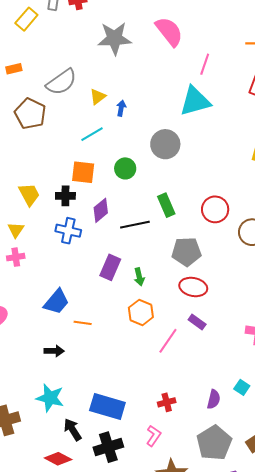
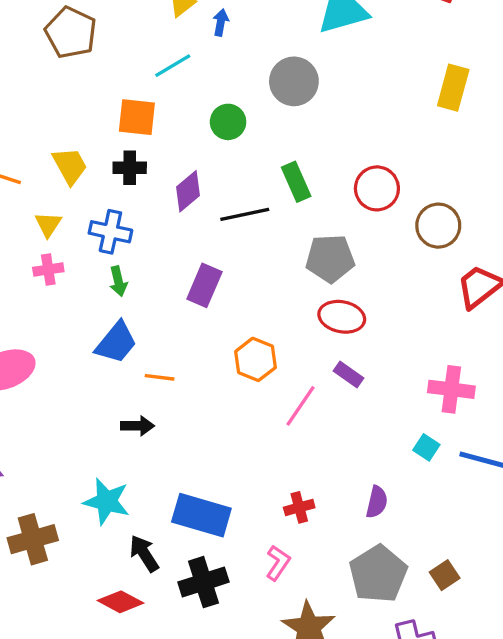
orange square: (83, 172) -> (137, 117), moved
blue cross: (68, 231) -> (110, 232), moved
green arrow: (139, 277) -> (118, 281), moved
black arrow: (54, 351) -> (138, 426), moved
cyan square: (242, 387) -> (426, 447), moved

